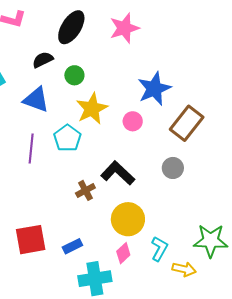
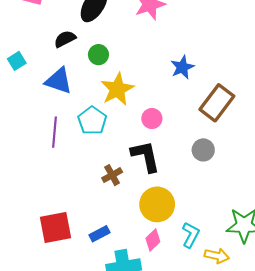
blue star: (154, 89) -> (182, 67), size x0.7
pink circle: (133, 121) -> (152, 119), moved
black L-shape: (118, 173) -> (146, 156), turned 36

